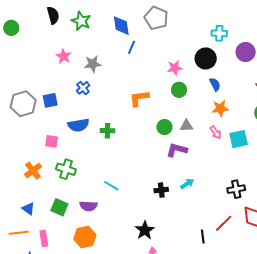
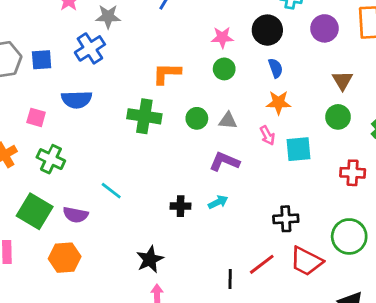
blue cross: (83, 88) -> (90, 48), size x1.5
green cross: (108, 131) -> (144, 116), moved, size x1.6
purple L-shape: (177, 150) -> (224, 162), moved
green square: (59, 207) -> (35, 211), size x1.4

